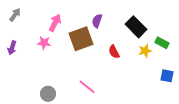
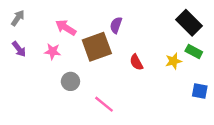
pink arrow: (55, 23) -> (66, 28), turned -84
black rectangle: (136, 27) -> (189, 23), moved
purple arrow: (12, 48) -> (19, 49), moved, turned -56
gray circle: (48, 94) -> (70, 81), moved

